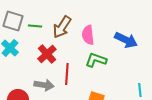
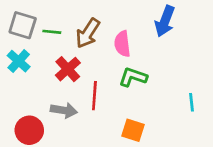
blue arrow: (126, 40) -> (165, 21), moved, turned 85
cyan line: (140, 90) -> (191, 102), moved

